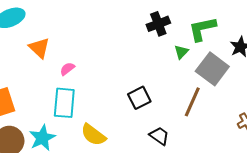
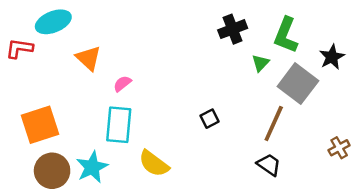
green L-shape: (202, 29) -> (286, 35), turned -56
black square: (139, 98) -> (210, 119), size x0.7
black trapezoid: (159, 136) -> (269, 165), moved

